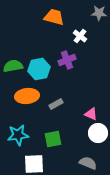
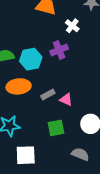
pink triangle: (91, 114) -> (66, 100), moved
green square: (53, 139) -> (56, 128), moved

